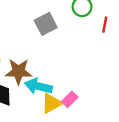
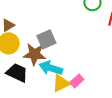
gray square: (46, 24) -> (46, 39), moved

